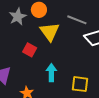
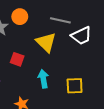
yellow triangle: (50, 32) -> (46, 42), moved

